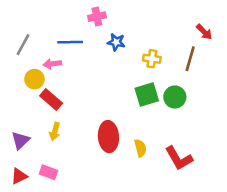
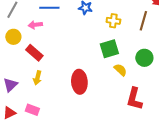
yellow circle: (34, 79) -> (13, 37), moved
green circle: (175, 97) -> (144, 58), moved
yellow semicircle: (140, 148) -> (120, 70), moved, turned -32
red L-shape: (179, 158) -> (134, 99), turned 45

